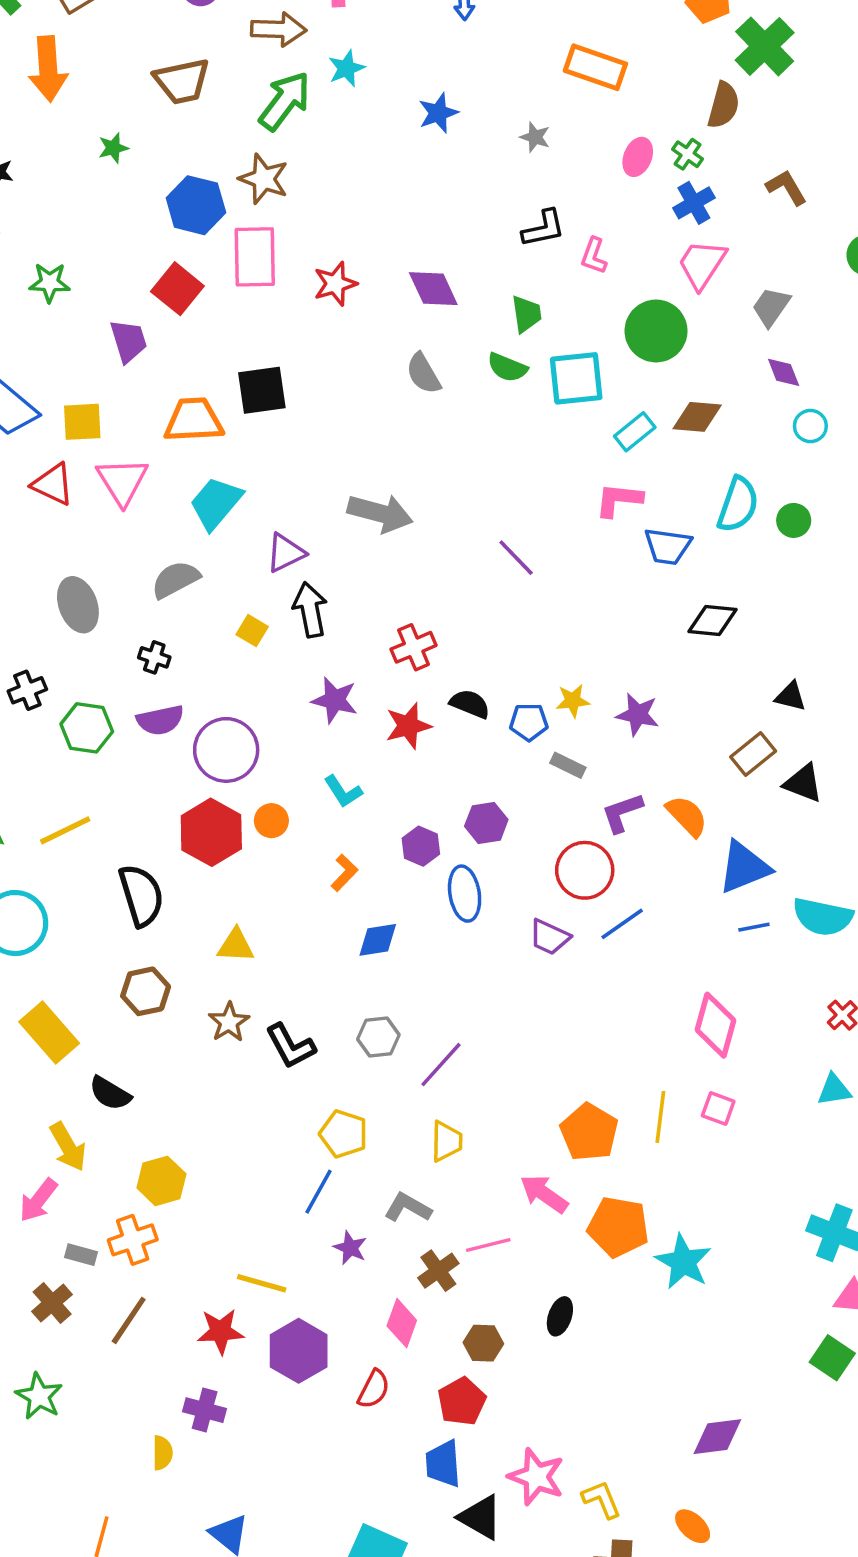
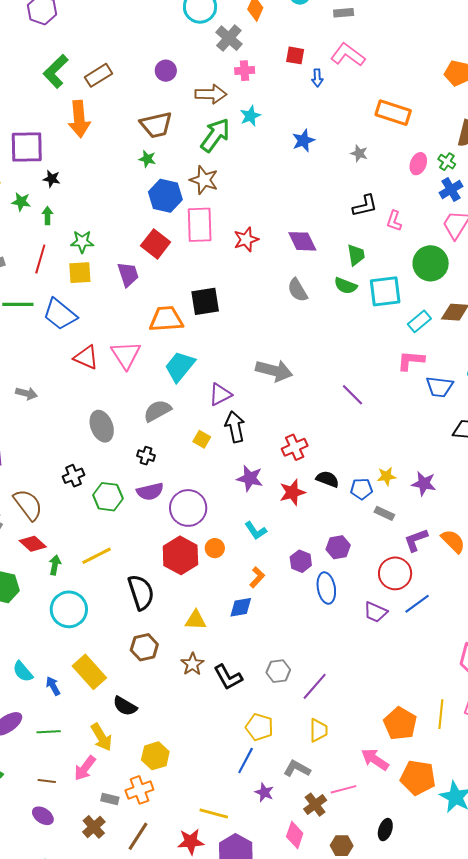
green star: (113, 148) -> (147, 159), moved, turned 30
yellow square: (82, 422) -> (80, 273), moved
blue diamond: (378, 940) -> (241, 607), moved

